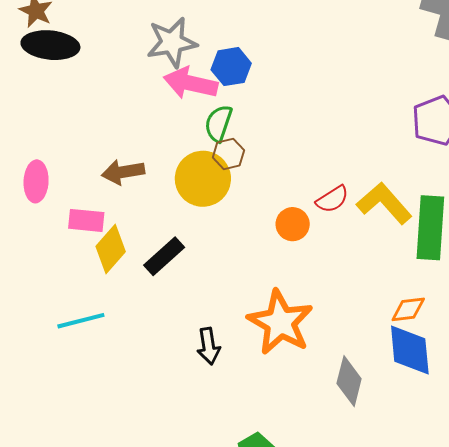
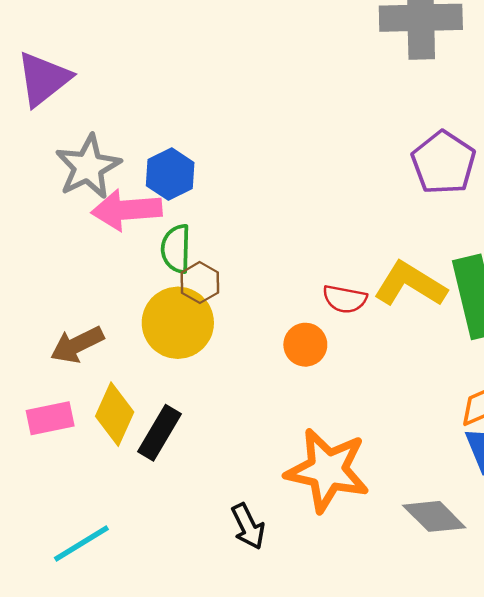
red semicircle: (332, 199) -> (345, 299), turned 60
yellow diamond: (111, 249) -> (115, 414), moved
gray diamond: (349, 381) -> (434, 516), turned -42

